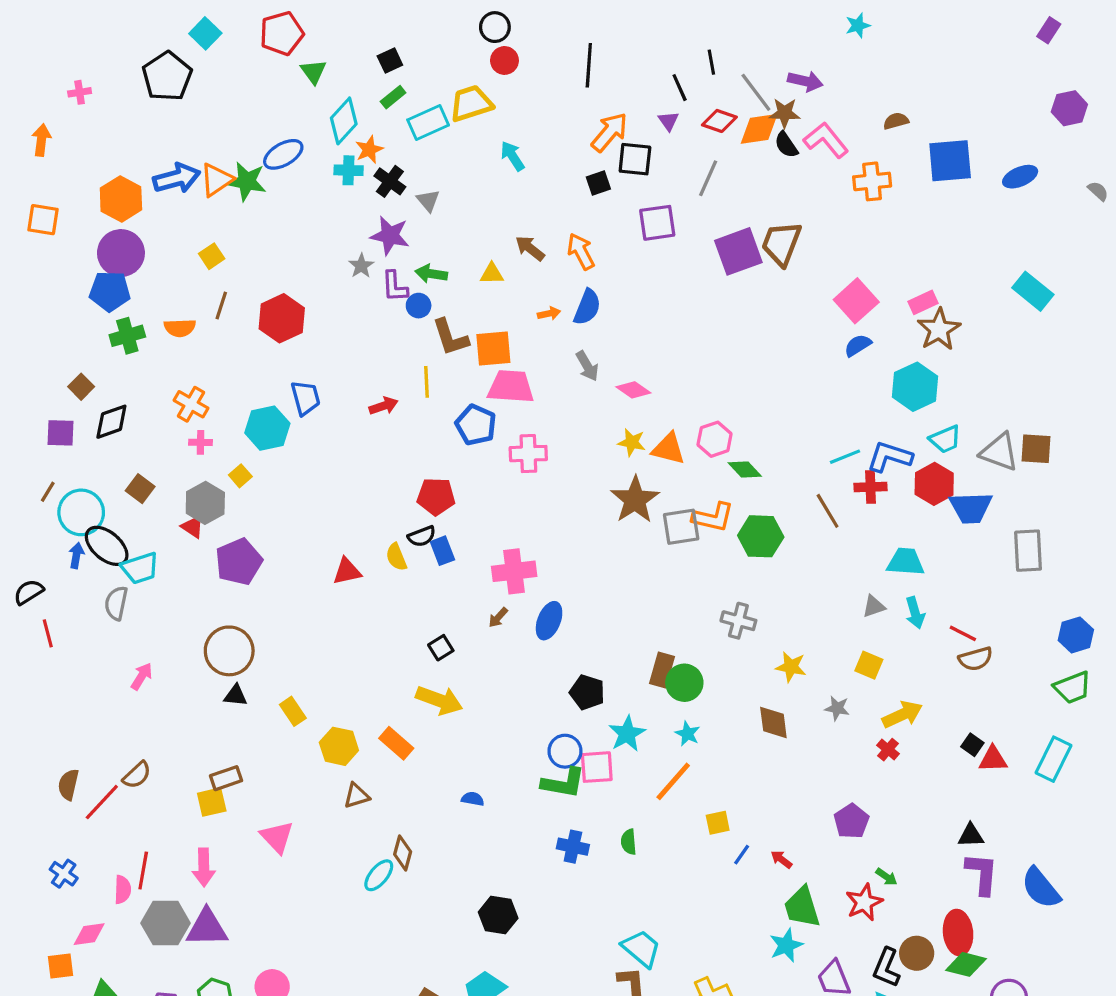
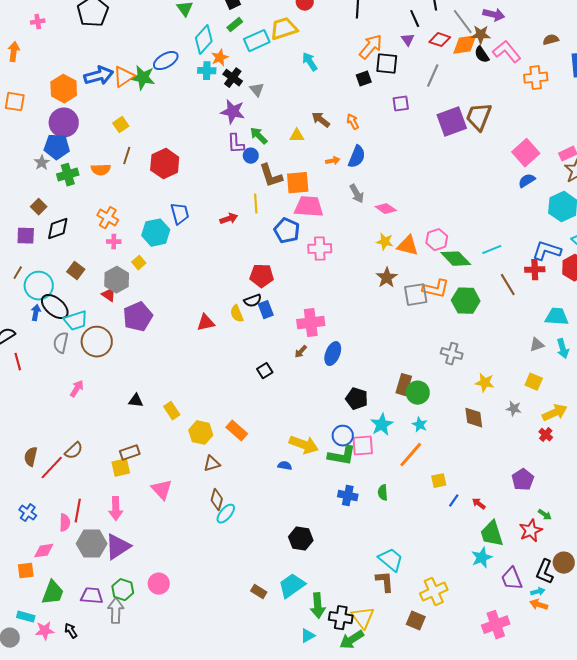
purple square: (657, 223) -> (401, 104), size x0.7
orange arrow: (581, 251) -> (353, 122), size x0.7
gray star: (361, 266) -> (42, 163), moved
green arrow: (431, 274) -> (259, 136), turned 36
cyan line: (845, 457) -> (492, 250), moved
green diamond: (745, 469) -> (456, 259), size x1.4
brown star: (635, 500) -> (387, 278), size x0.7
brown circle: (229, 651) -> (97, 342), moved
yellow arrow: (439, 700) -> (304, 445), moved
brown diamond: (403, 853) -> (217, 500), moved
purple triangle: (207, 928) -> (118, 547), turned -32

